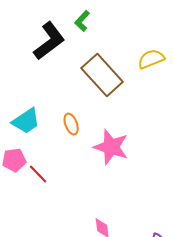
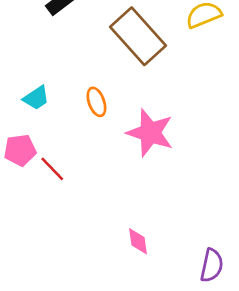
cyan trapezoid: (26, 121) -> (36, 98), size x0.7

